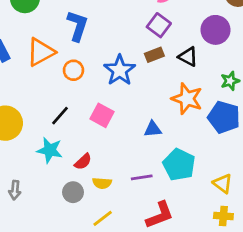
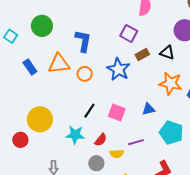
purple square: (159, 25) -> (129, 33), moved
orange triangle: (41, 52) -> (59, 64), turned 30
pink square: (102, 115) -> (117, 113), moved
black line: (60, 116) -> (89, 111), moved
purple line: (142, 177) -> (136, 142), moved

